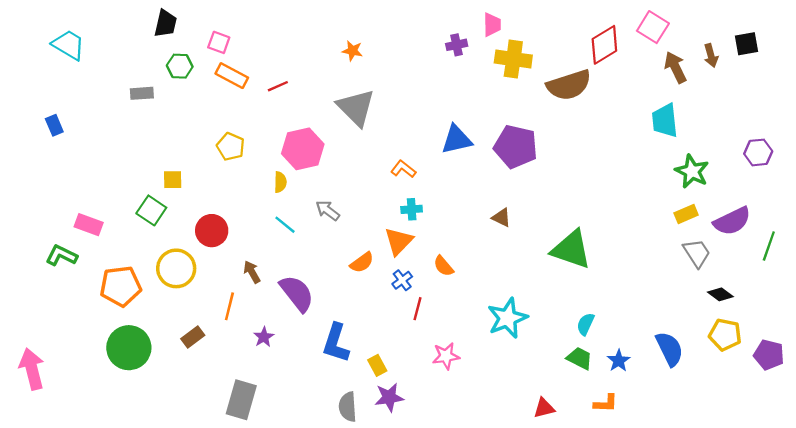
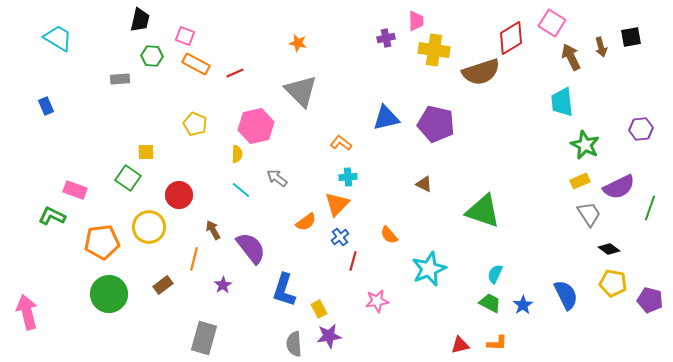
orange semicircle: (444, 266) -> (389, 235), moved
orange L-shape: (606, 403) -> (497, 343), moved

